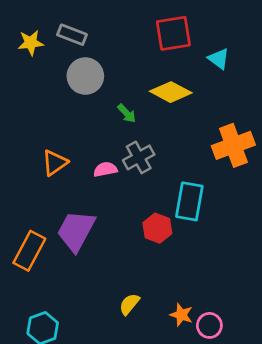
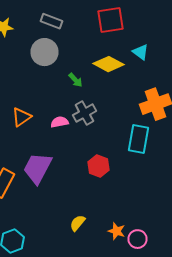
gray rectangle: (72, 35) -> (52, 21), moved
cyan triangle: (219, 59) -> (140, 52), moved
cyan rectangle: (189, 201) -> (138, 139), moved

